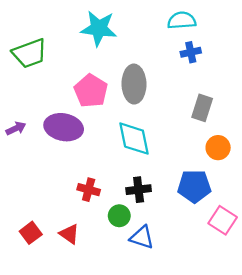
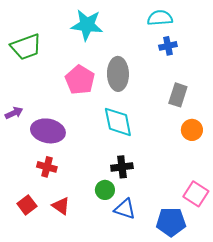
purple ellipse: (64, 127) -> (48, 131), moved
blue pentagon: (194, 186) -> (171, 222), moved
red cross: (89, 190) -> (47, 167), moved

